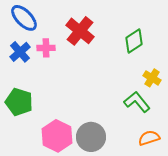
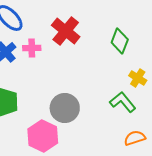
green diamond: (134, 41) -> (120, 41), turned -35
gray circle: (91, 137) -> (65, 108), moved

